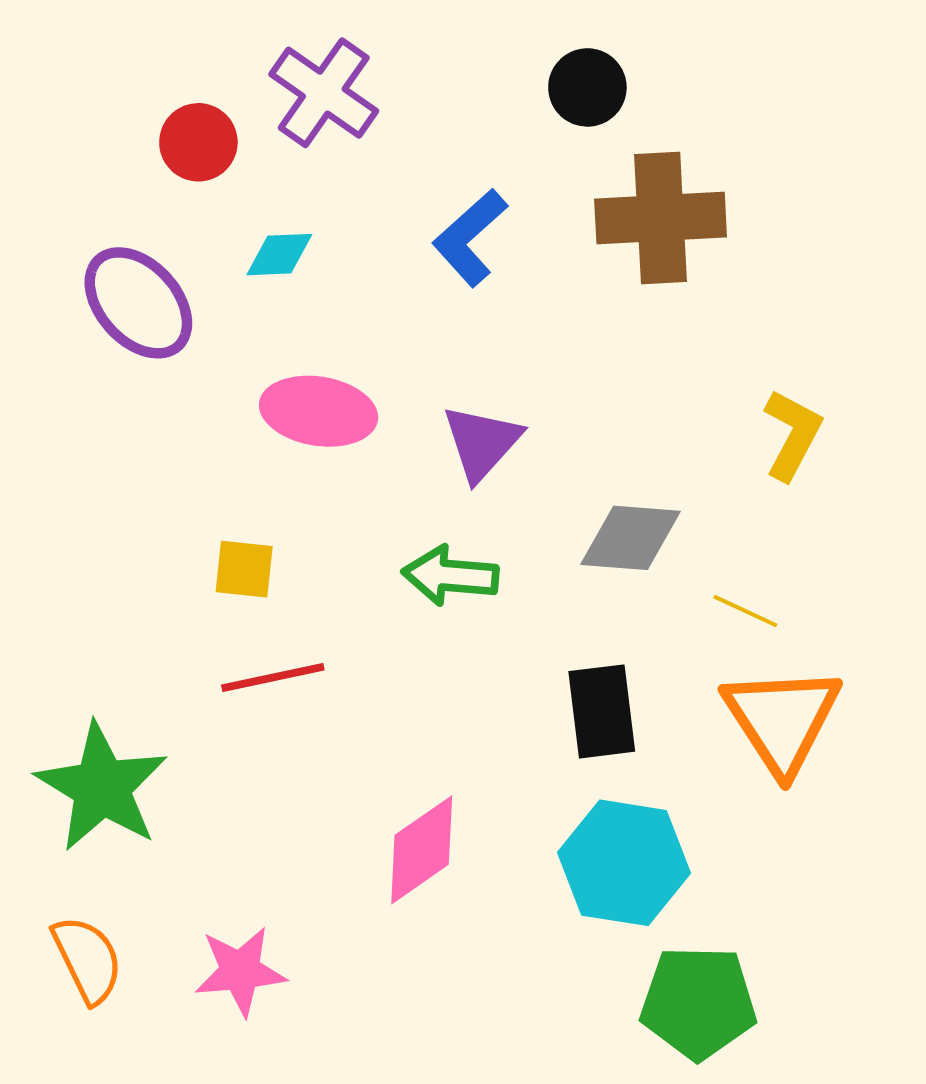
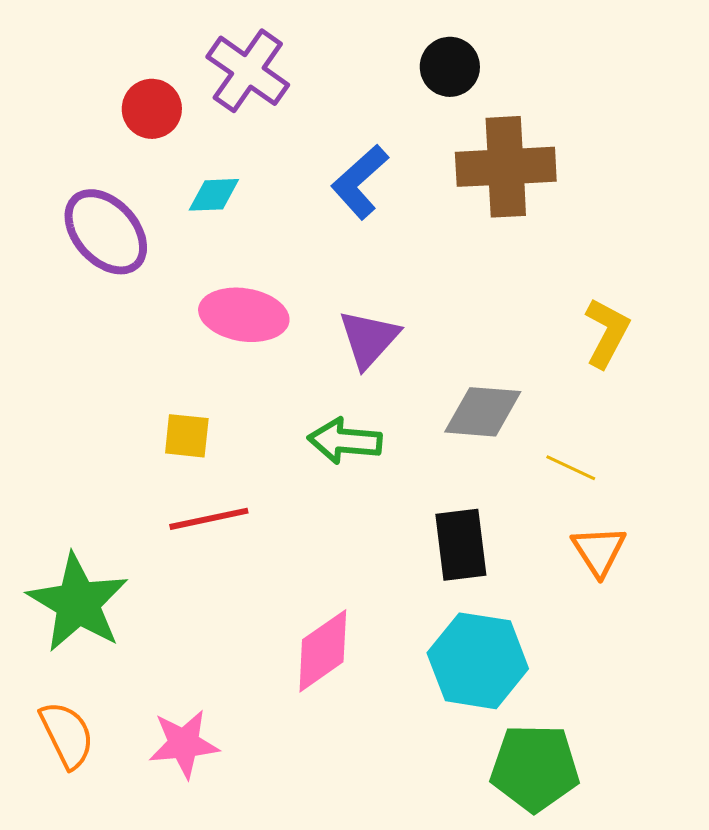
orange triangle: (782, 719) -> (599, 551), size x0.6

